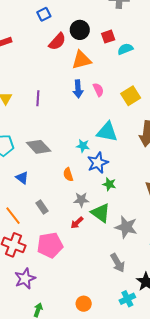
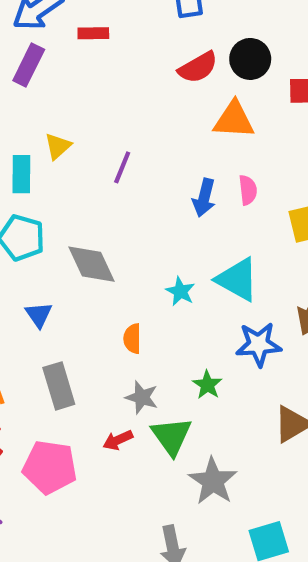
blue arrow: (78, 89) -> (204, 198), moved
blue star: (98, 163) -> (259, 344), moved
gray rectangle: (42, 207) -> (59, 386), size x1.5

